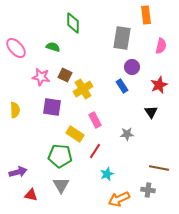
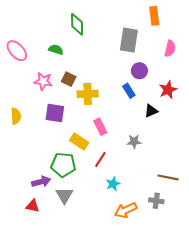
yellow cross: (83, 89) -> (88, 94), turned 30
black triangle: (151, 112) -> (151, 111), moved, turned 40
purple arrow: (18, 172) -> (41, 182), moved

